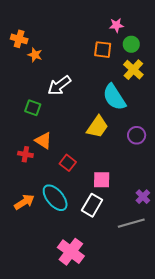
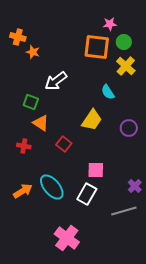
orange square: (103, 50) -> (97, 47), size x1.5
cyan semicircle: (114, 97) -> (108, 92), size x0.6
orange triangle: (43, 141) -> (41, 123), moved
red square: (68, 163) -> (64, 144), moved

